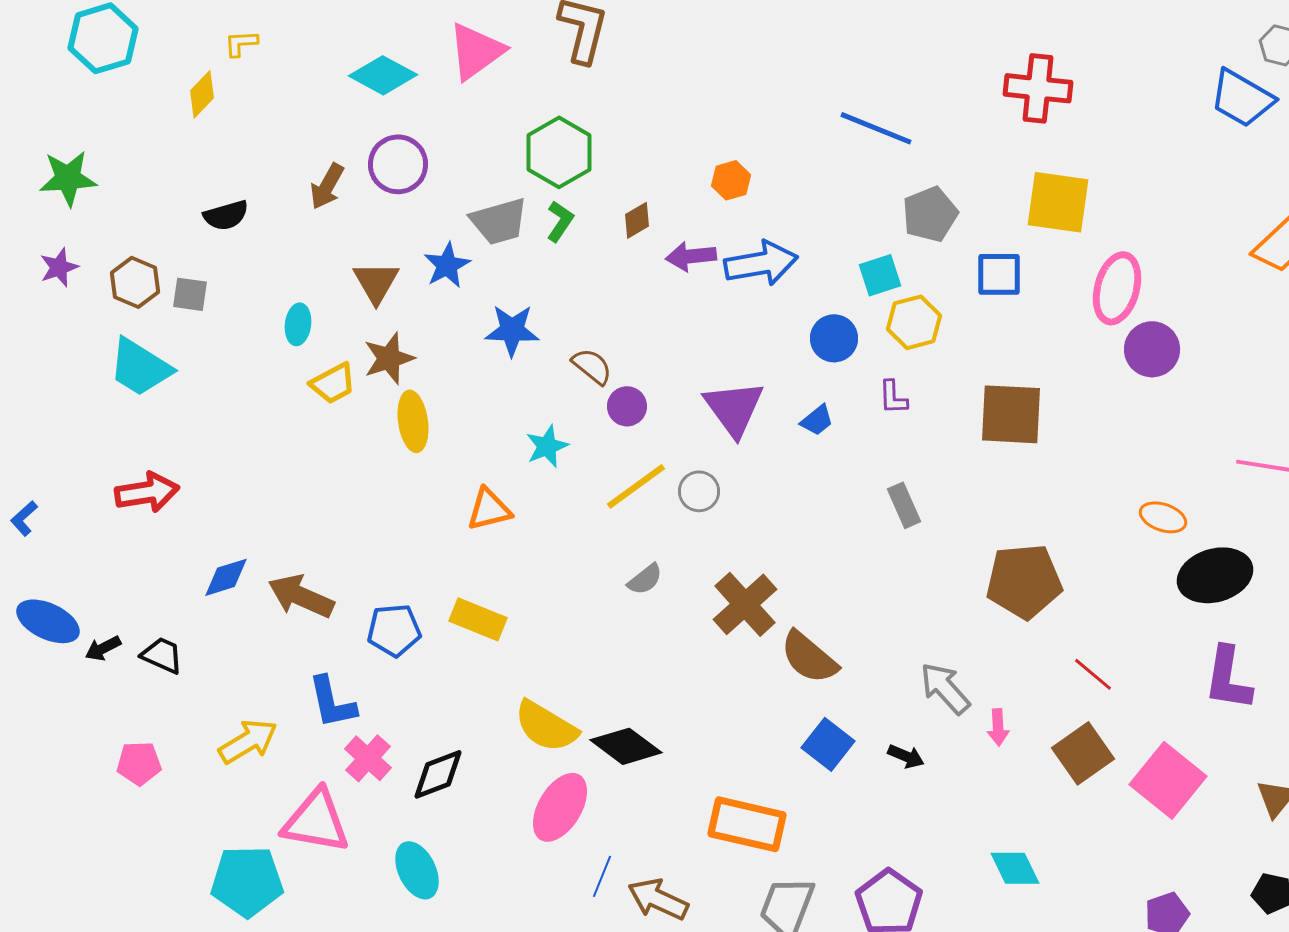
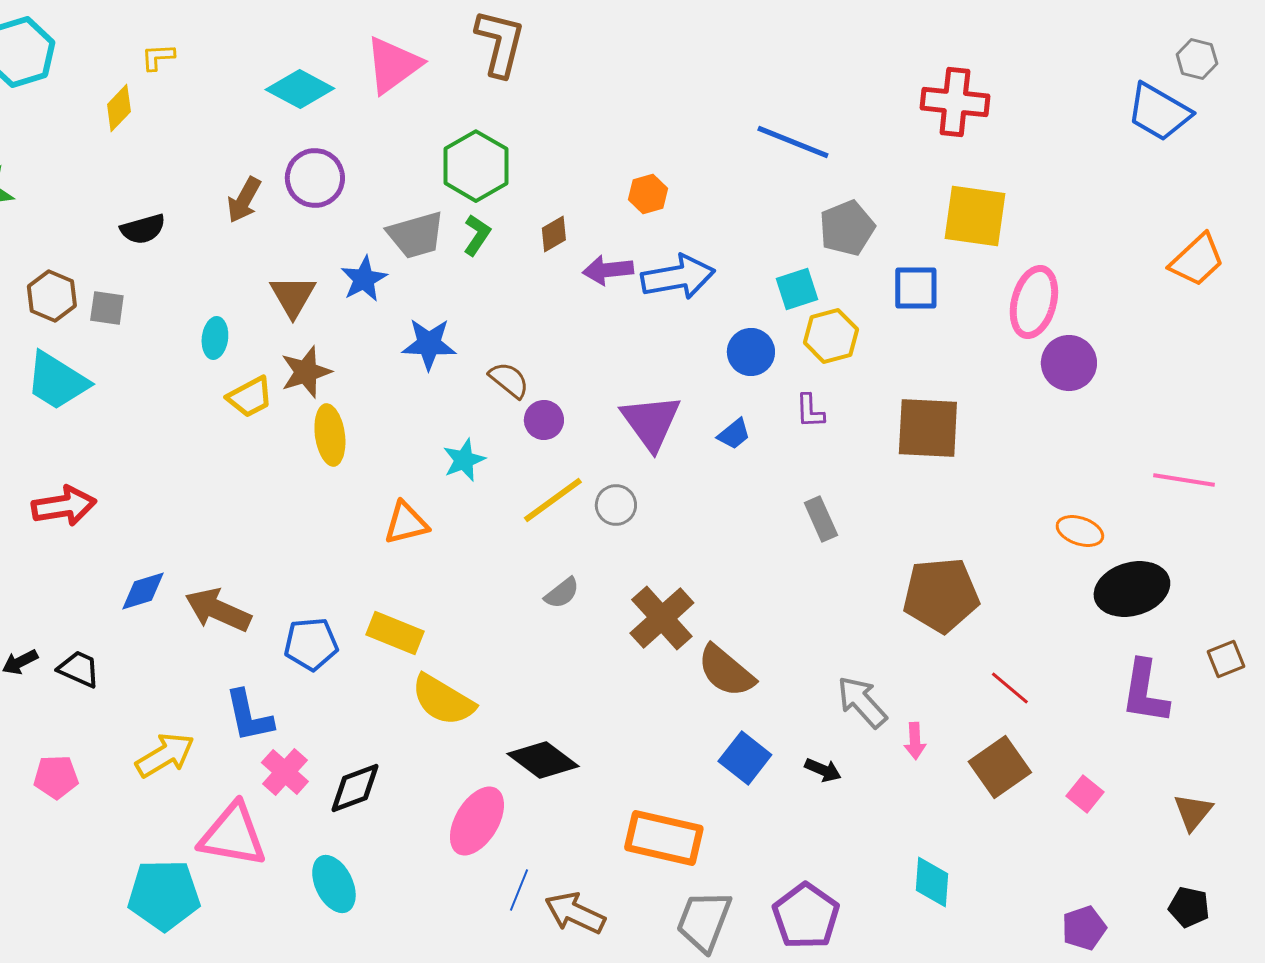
yellow semicircle: (546, 726) -> (443, 700), moved
pink square: (1168, 780) -> (1085, 794), size x0.5
cyan diamond: (1015, 868) -> (932, 882), turned 30

